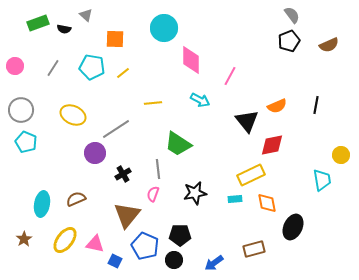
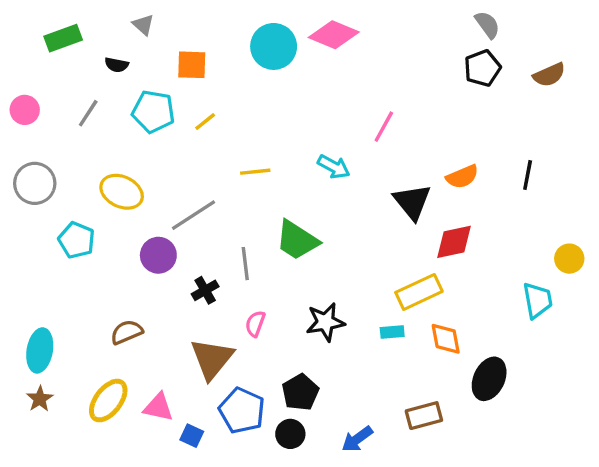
black semicircle: (64, 29) -> (117, 65), moved
pink diamond: (191, 60) -> (334, 35), moved, turned -68
cyan pentagon: (26, 142) -> (77, 240), moved
gray line: (158, 169) -> (245, 264), moved
cyan ellipse: (42, 204) -> (40, 350), moved
black pentagon: (180, 235) -> (300, 392), turned -30

